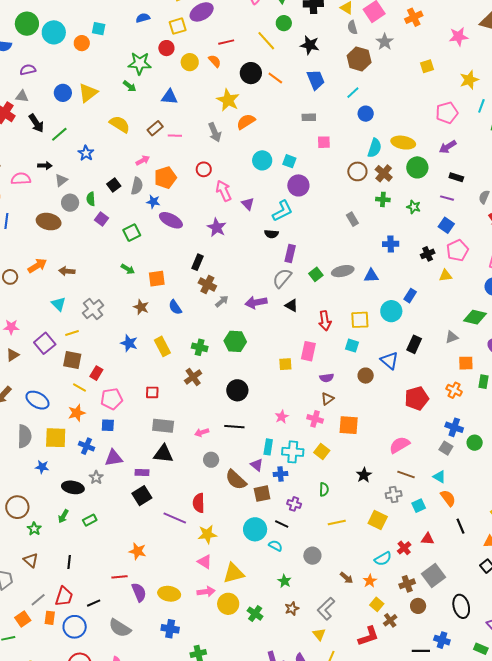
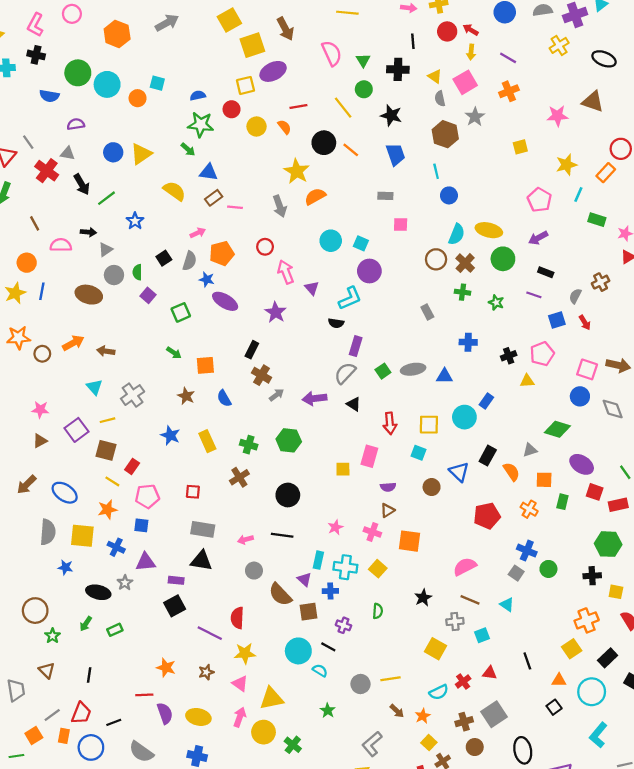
blue semicircle: (143, 18) -> (198, 96), moved
cyan line: (353, 93) -> (436, 171), turned -64
blue triangle: (170, 97) -> (209, 172), moved
pink pentagon: (447, 113) -> (539, 200), turned -30
blue square: (446, 225) -> (557, 320), moved, turned 35
orange semicircle: (448, 498) -> (511, 472), moved
yellow line: (337, 522) -> (390, 679), moved
pink arrow: (206, 592) -> (240, 717), turned -66
brown star: (292, 609) -> (206, 672), moved

